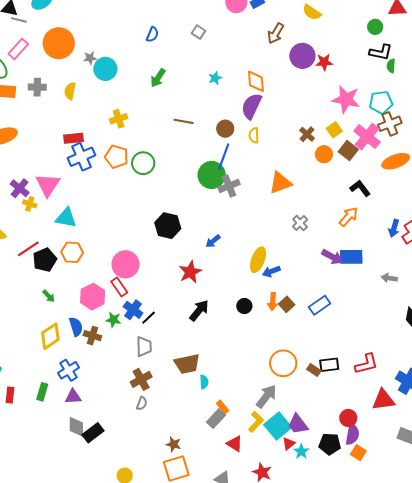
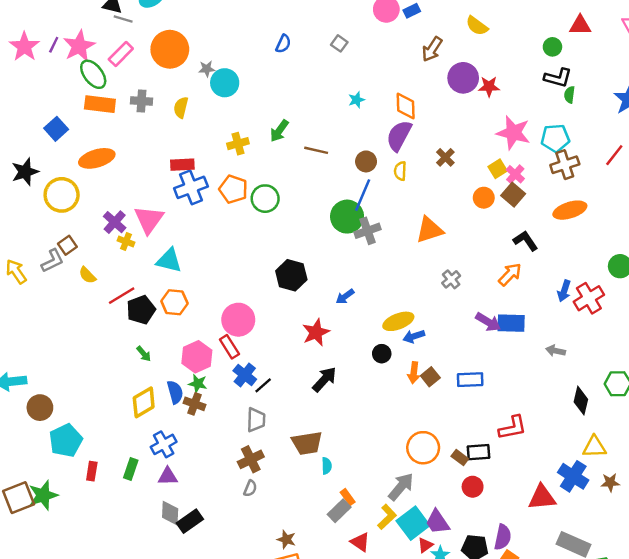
green arrow: (158, 78) -> (279, 131), moved
brown cross: (307, 134) -> (445, 157), moved
pink cross: (367, 137) -> (515, 174), moved, size x0.6
yellow ellipse: (258, 260) -> (398, 321), turned 45
blue rectangle: (320, 305) -> (470, 380), turned 30
black circle: (244, 306) -> (382, 354), moved
green star: (113, 320) -> (198, 384), moved
red L-shape: (366, 364) -> (513, 428), moved
red circle: (348, 418) -> (473, 487), moved

